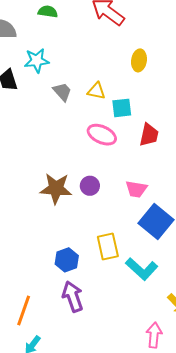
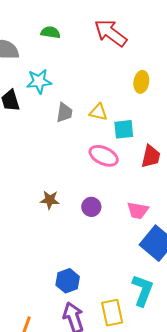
gray trapezoid: (62, 92) -> (64, 113), turned 50
brown star: (56, 188) -> (50, 200), moved, size x0.6
yellow rectangle: (108, 247) -> (112, 313), moved
cyan L-shape: (142, 269) -> (143, 290), turned -112

